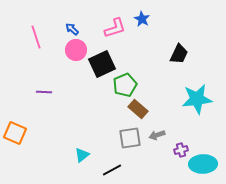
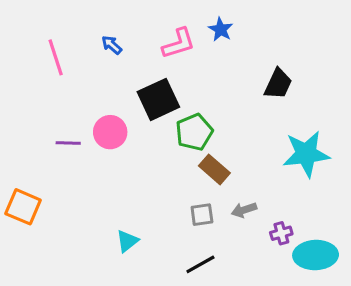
pink circle: (76, 50) -> (110, 132), moved
gray square: (130, 138) -> (202, 215), size x0.7
black line: (112, 170) -> (200, 264), moved

